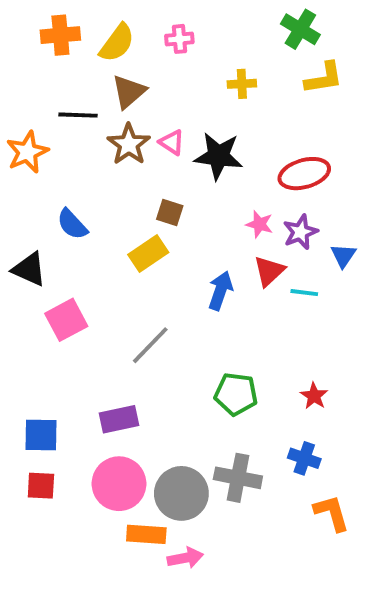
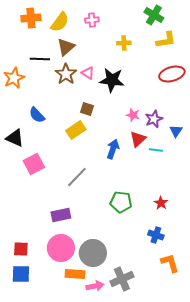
red ellipse: (304, 174) -> (172, 74), moved
blue square: (41, 435) -> (21, 274), moved
gray cross: (238, 478) -> (122, 279), moved, turned -35

